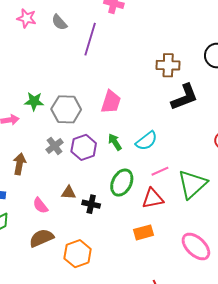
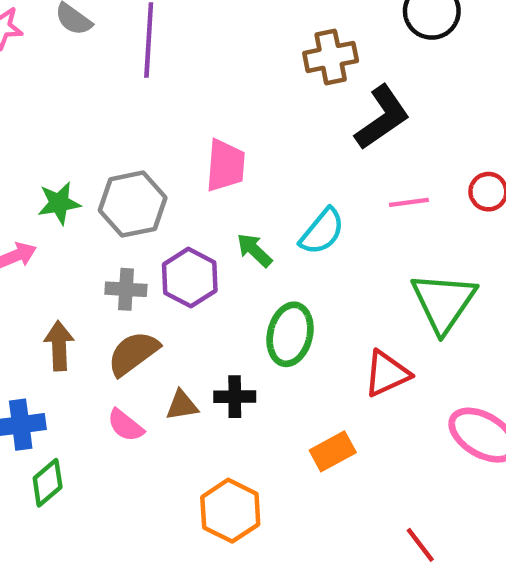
gray cross: (55, 146) -> (126, 289), turned -36
pink line: (160, 171) -> (409, 202), moved, turned 30
brown triangle: (69, 193) -> (182, 405), moved
red triangle: (153, 198) -> (387, 374), moved
orange rectangle: (144, 232) -> (333, 451), moved
brown semicircle: (41, 238) -> (133, 353), moved

